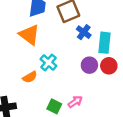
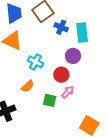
red circle: (109, 66) -> (61, 75), moved
orange semicircle: (30, 77) -> (28, 86), moved

